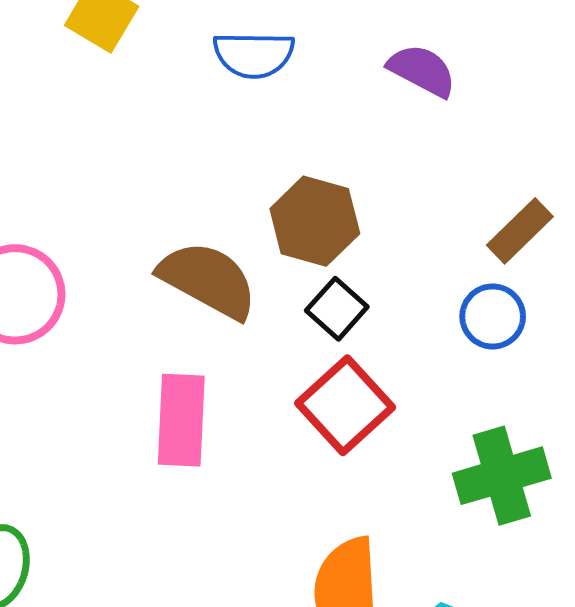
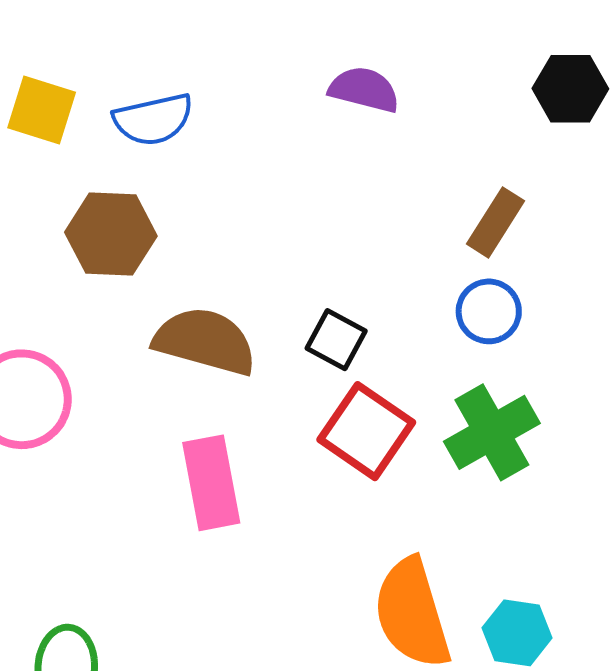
blue semicircle: (254, 55) -> (153, 119), moved
brown hexagon: (315, 221) -> (111, 234), moved
green cross: (502, 476) -> (492, 432), moved

